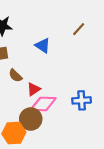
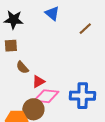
blue triangle: (43, 46) -> (52, 13), moved
blue cross: (82, 100) -> (83, 96), size x1.4

